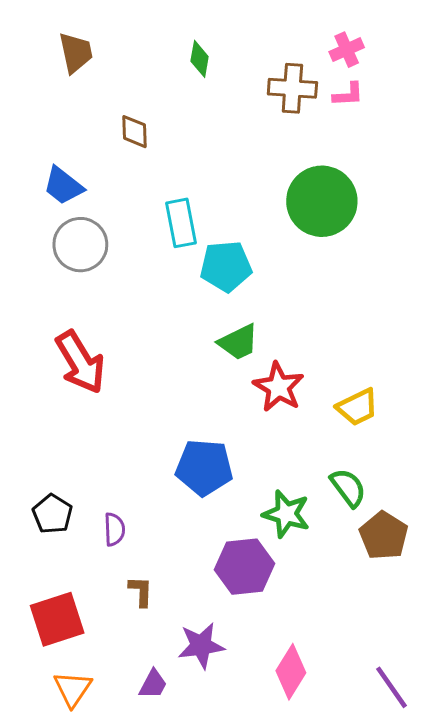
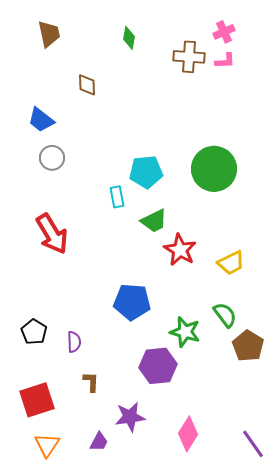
green circle: (322, 201) -> (214, 169), moved
cyan rectangle: (181, 223) -> (117, 197), moved, size x0.7
gray circle: (80, 245) -> (52, 158), size x0.7

